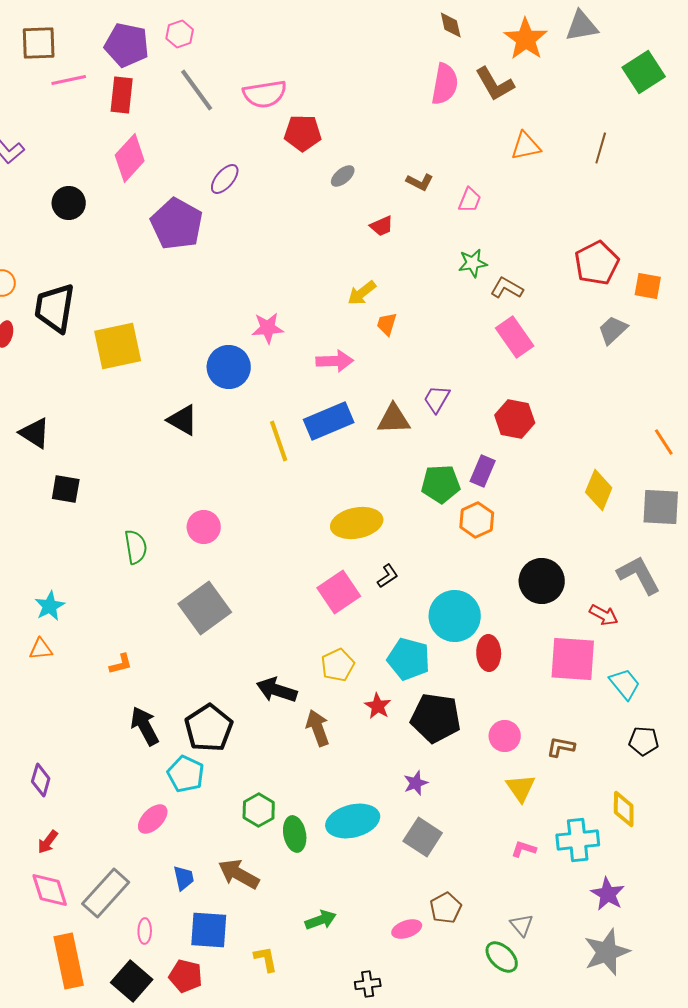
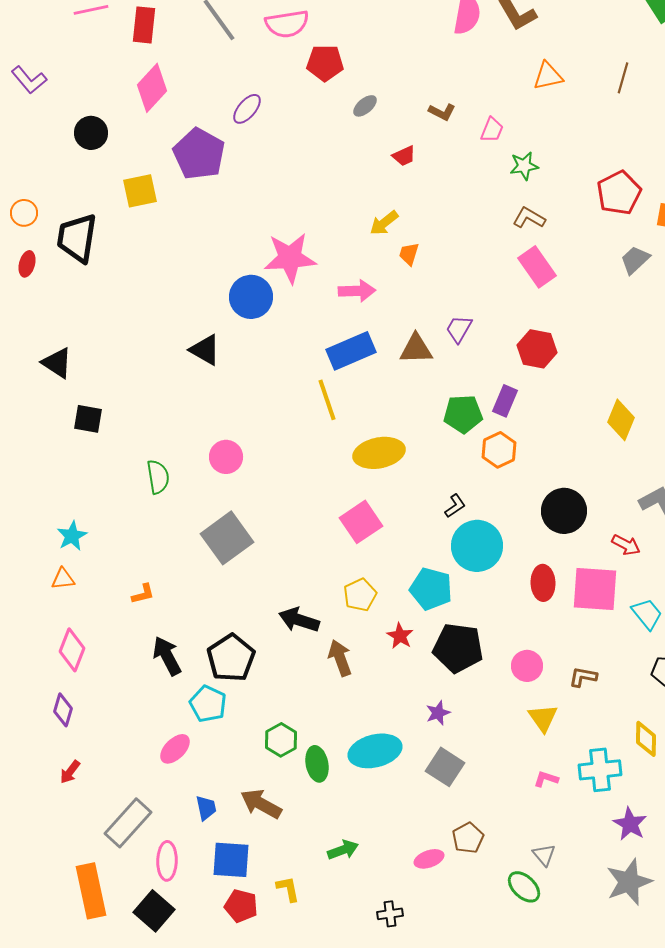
green star: (473, 263) -> (524, 166), moved
pink star: (268, 328) -> (290, 258), size x1.6
yellow square: (118, 346) -> (140, 191), moved, size x0.7
yellow line: (279, 441) -> (327, 400), moved
black L-shape: (388, 576) -> (455, 506), moved
red ellipse: (489, 653) -> (543, 583), moved
pink diamond: (50, 890) -> (72, 650), moved, turned 39
pink ellipse: (145, 931) -> (167, 861), size x1.5
red pentagon: (186, 976) -> (241, 906), moved

